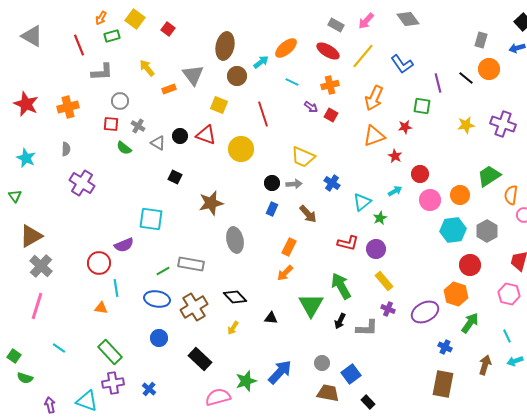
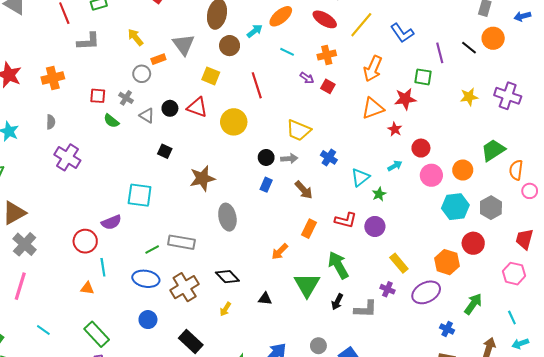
gray circle: (120, 101) -> (142, 74), moved
red star: (405, 127) -> (405, 99), size x1.5
orange rectangle: (289, 247) -> (309, 229), moved
yellow rectangle: (384, 281) -> (399, 263), moved
orange hexagon: (456, 294) -> (447, 262), moved

